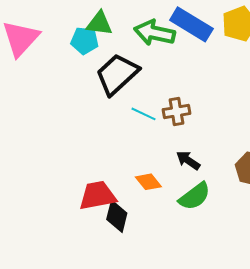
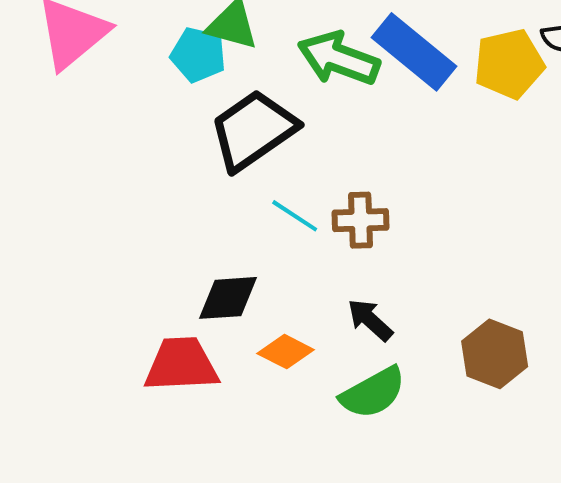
orange diamond: (148, 182) -> (286, 352), turned -32
black diamond: (117, 216) -> (228, 298), moved, turned 64

